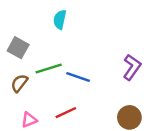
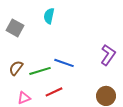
gray square: (18, 48) -> (15, 28), moved
green line: (49, 68) -> (40, 71), moved

